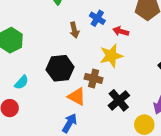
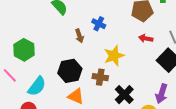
red arrow: (121, 31) -> (146, 38), moved
cyan semicircle: (21, 82) -> (37, 86), size x1.5
orange triangle: (77, 97) -> (76, 96), moved

